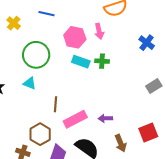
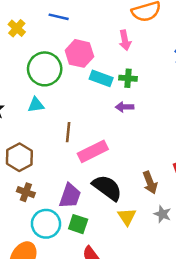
pink hexagon: (75, 37) -> (79, 53), moved
cyan triangle: (30, 83) -> (36, 105), turned -32
purple arrow: (105, 118) -> (125, 107), moved
brown hexagon: (40, 134) -> (19, 157), moved

